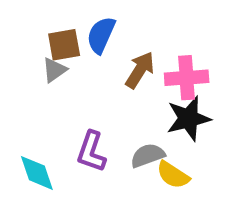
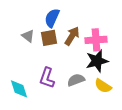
brown square: (64, 45) -> (49, 38), moved
gray triangle: (54, 70) -> (28, 36), turned -48
yellow semicircle: (173, 175) -> (103, 86), moved

